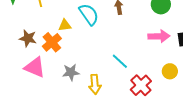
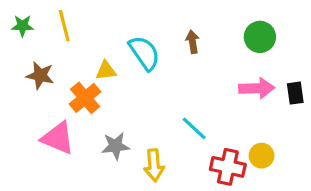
brown star: (28, 38) -> (40, 75), moved
yellow circle: (170, 71) -> (262, 156), moved
red cross: (141, 85) -> (228, 167), turned -35

